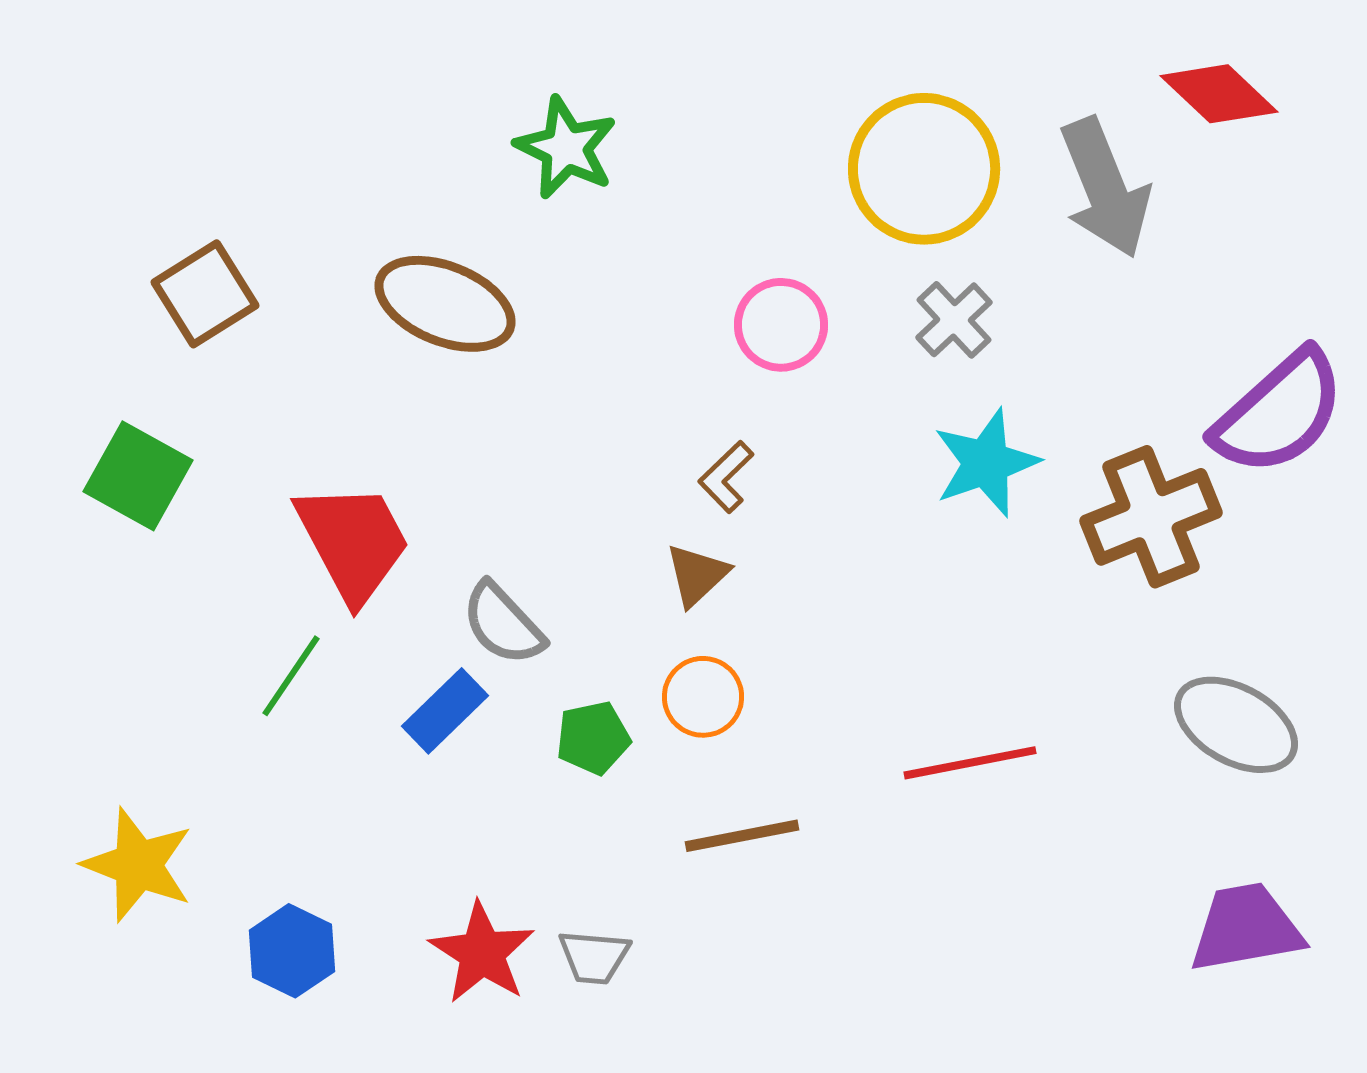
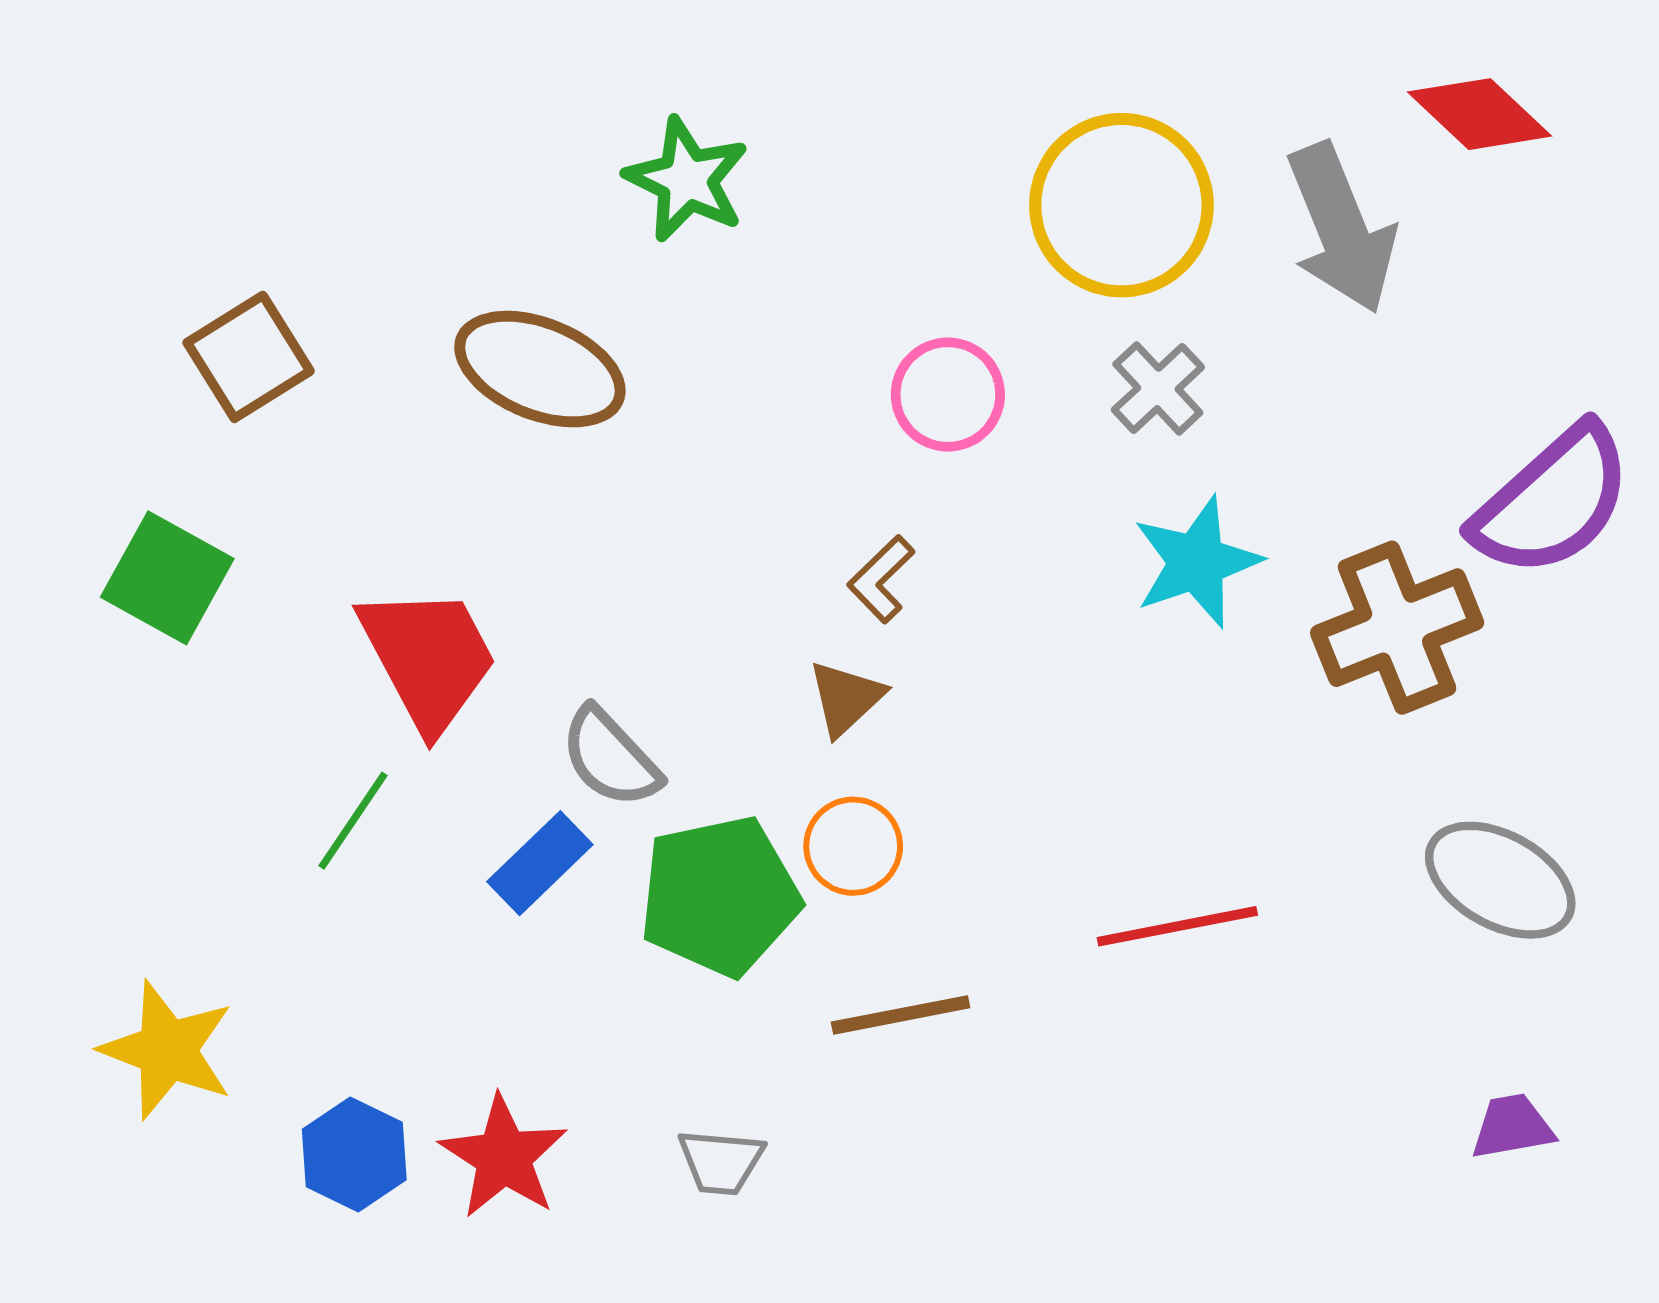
green pentagon: (593, 738) -> (720, 896), size x1.8
purple trapezoid: (1246, 928) -> (1512, 1127), size x0.6
red star: (482, 953) -> (504, 1157), moved

